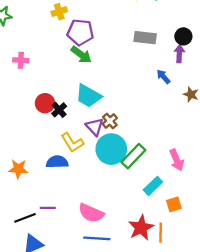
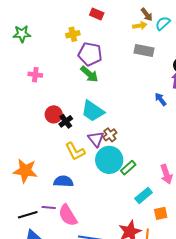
gray rectangle: (145, 38) -> (144, 50), moved
green rectangle: (133, 156) -> (128, 168), size x0.7
blue semicircle: (57, 162) -> (63, 181), moved
orange star: (18, 169) -> (25, 171), size x1.4
pink semicircle: (91, 213) -> (68, 215), moved, turned 30

